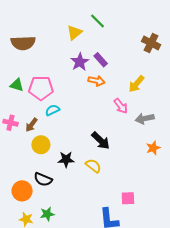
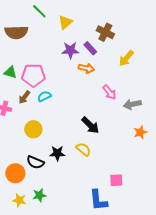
green line: (98, 21) -> (39, 11), moved
brown cross: (151, 43) -> (105, 32), moved
purple star: (80, 62) -> (70, 50), turned 30
yellow arrow: (136, 84) -> (126, 58), moved
brown arrow: (31, 125) -> (24, 97), moved
black star: (66, 159) -> (57, 153), moved

